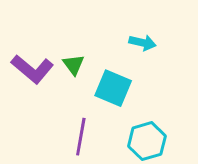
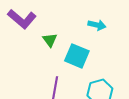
purple L-shape: (32, 69) -> (22, 19), moved

